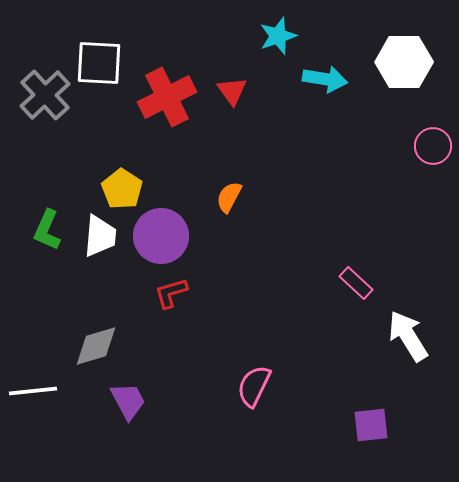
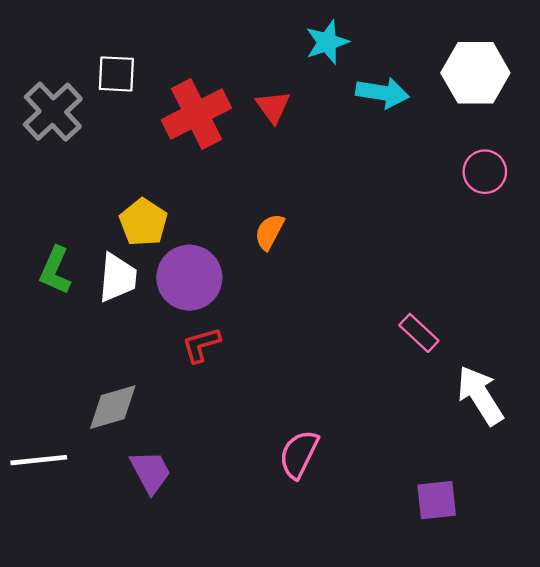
white square: (99, 63) -> (116, 74), size x0.7
pink circle: (433, 146) -> (485, 172), moved

